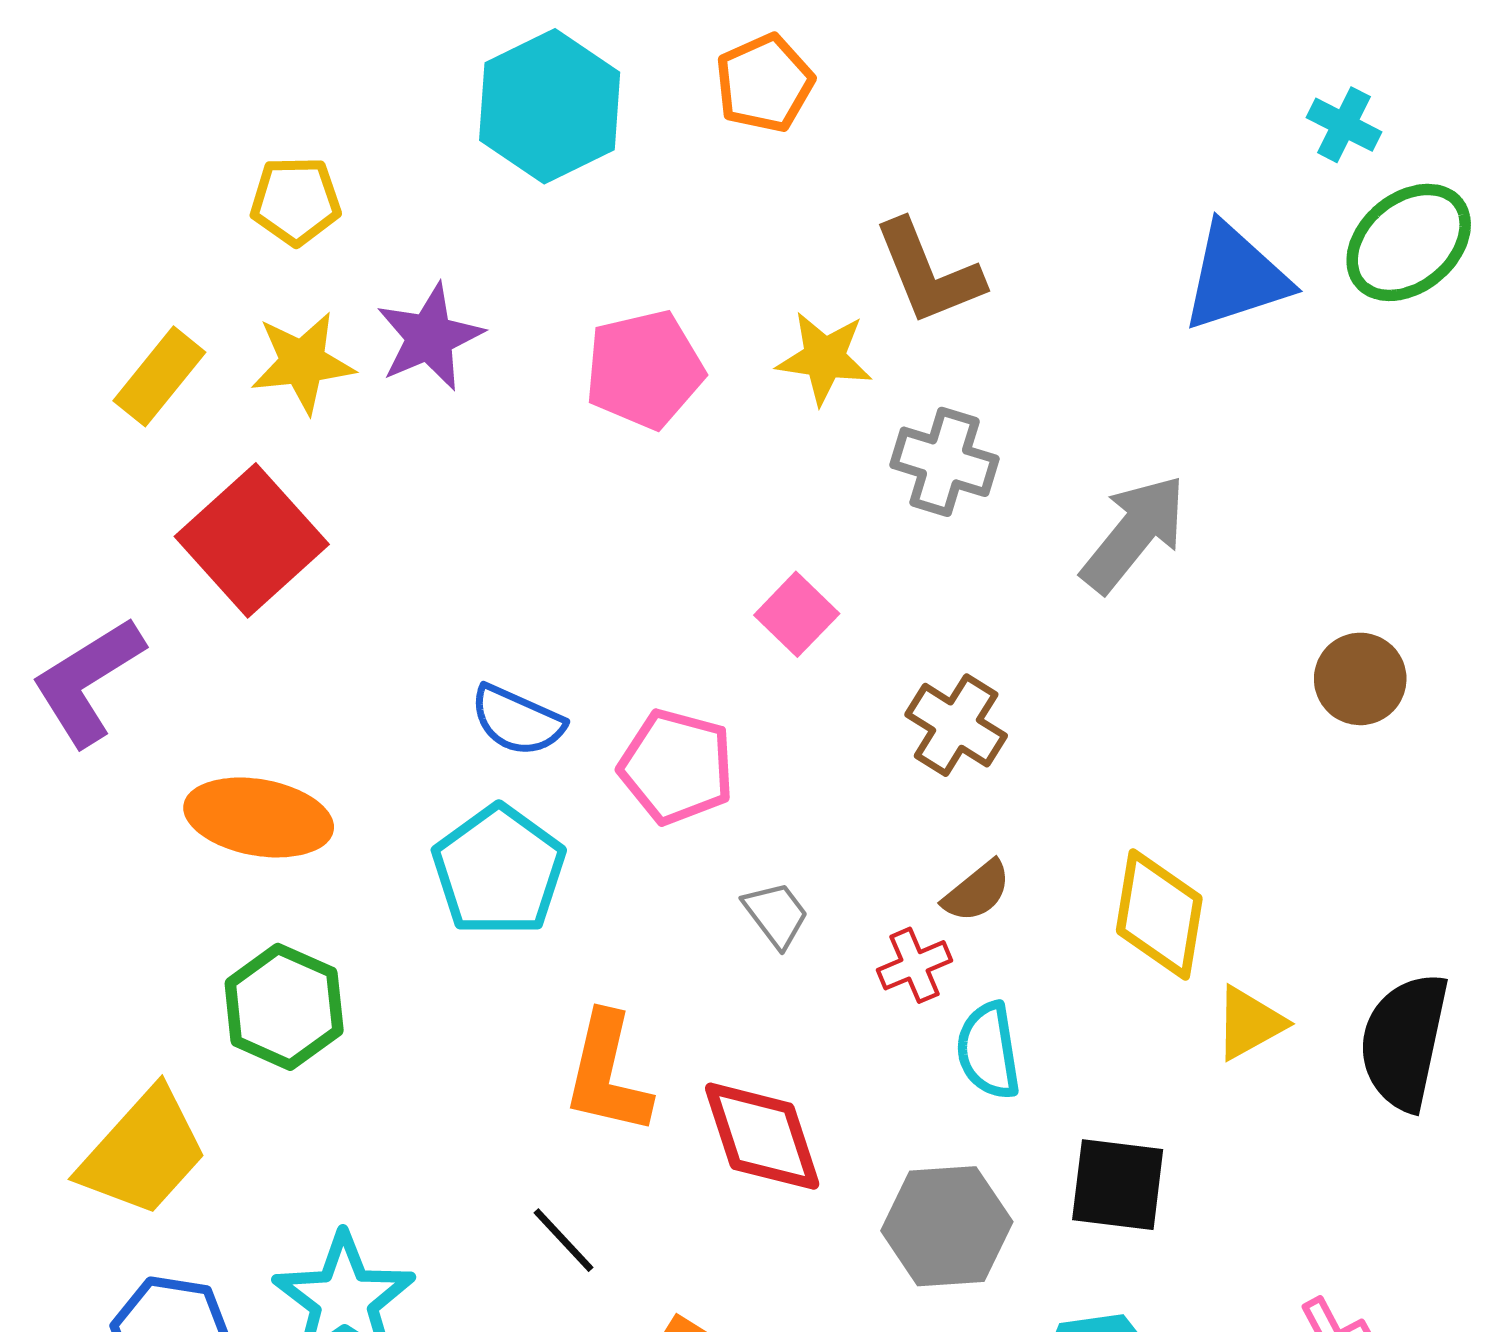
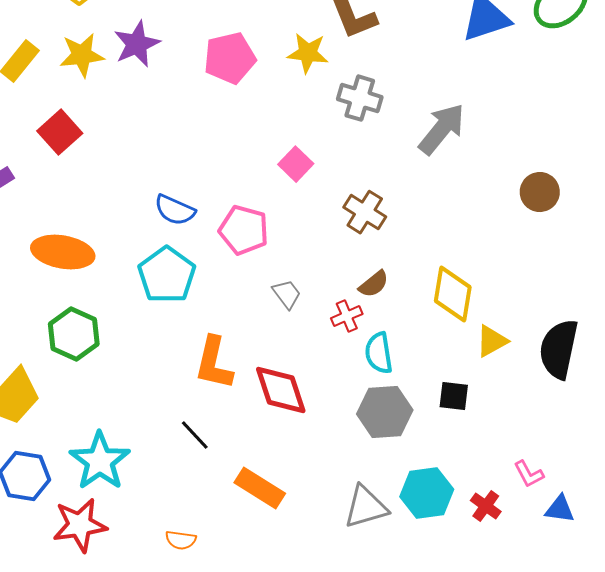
red square: (252, 540) -> (60, 132), size x0.7
black square: (1118, 1185) -> (454, 396), moved, size x0.7
gray hexagon: (947, 1226) -> (385, 412), moved

